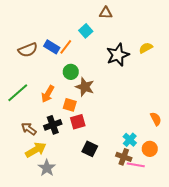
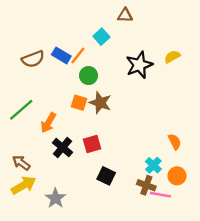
green circle: (71, 72) -> (88, 76), moved
orange arrow: (48, 94) -> (48, 123), moved
orange square: (70, 105) -> (79, 103), moved
orange semicircle: (156, 119) -> (175, 142), moved
black cross: (53, 125) -> (63, 148), turned -30
brown arrow: (29, 129) -> (21, 163), moved
yellow arrow: (36, 150) -> (24, 185), moved

